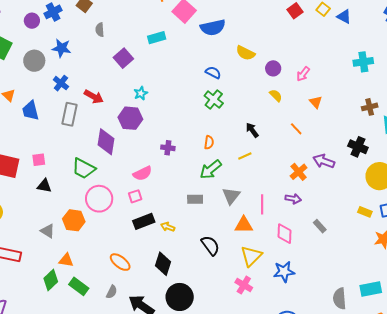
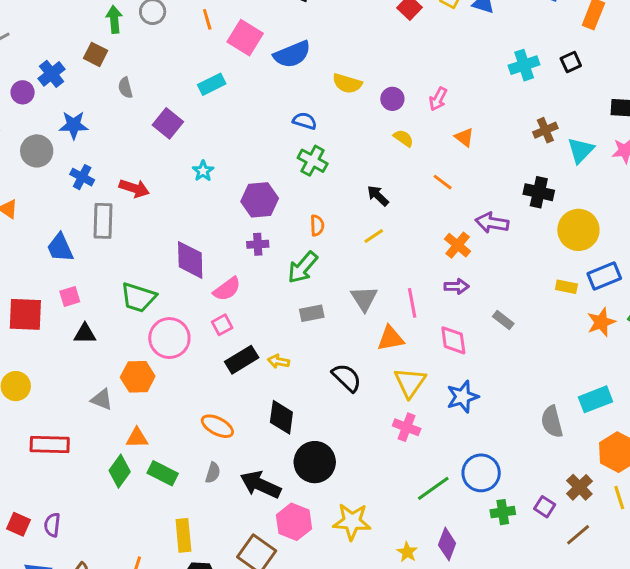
blue trapezoid: (30, 111) -> (60, 248), moved
purple hexagon: (130, 118) -> (260, 200), moved
purple diamond: (106, 142) -> (190, 260), moved
green arrow: (211, 169) -> (303, 267), moved

